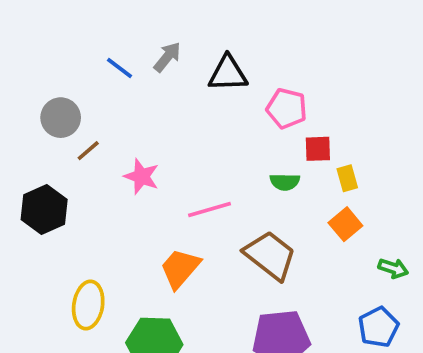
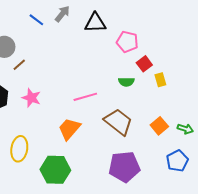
red square: (318, 149) -> (144, 64), turned -35
pink star: (141, 176) -> (31, 98), moved
orange square: (345, 224) -> (159, 126), moved

